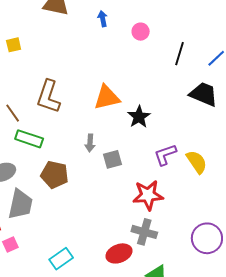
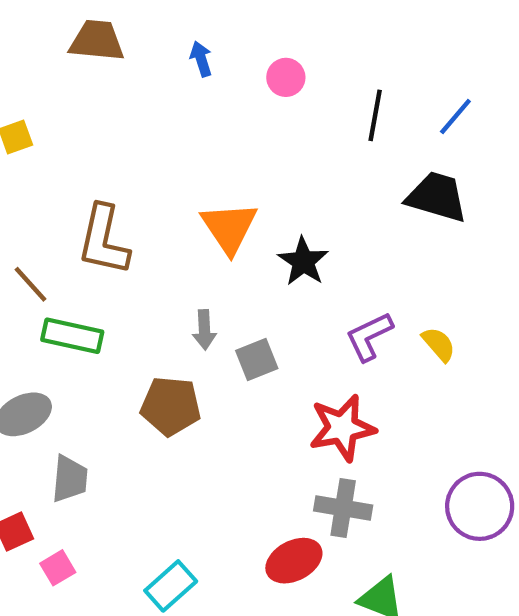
orange triangle: (107, 97) -> (229, 228), turned -44
yellow semicircle: (197, 162) -> (439, 344), size x0.7
brown pentagon: (55, 175) -> (171, 406), moved
gray trapezoid: (20, 204) -> (70, 479), size x0.7

